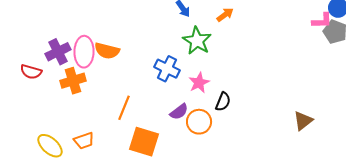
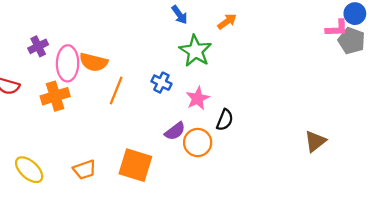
purple cross: (58, 52) -> (38, 46), moved, size x0.7
blue cross: (167, 69) -> (161, 83), size x0.7
orange line: (124, 108) -> (116, 90), moved
orange trapezoid: (84, 141) -> (85, 170), moved

